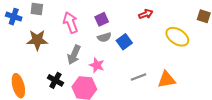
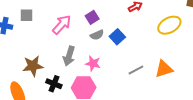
pink arrow: (71, 23) -> (62, 25), turned 70
yellow ellipse: (177, 37) -> (169, 25), turned -55
brown star: (37, 40) -> (33, 66), moved

